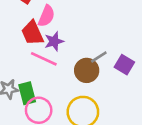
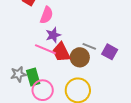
red trapezoid: (32, 33) -> (61, 52), moved
gray line: (99, 57) -> (89, 46), turned 56

